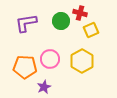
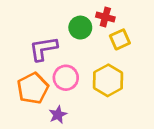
purple L-shape: (26, 23) -> (43, 49), moved
orange pentagon: (25, 67) -> (33, 88), turned -30

